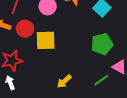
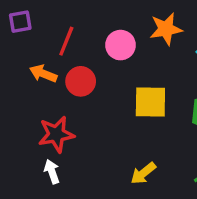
yellow square: (46, 40) -> (150, 102), moved

